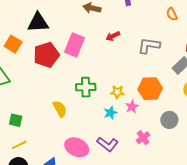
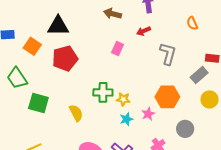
red arrow: (113, 36) -> (144, 31), moved
pink rectangle: (74, 45) -> (118, 49), moved, size x0.6
gray L-shape: (149, 46) -> (168, 54), turned 95
yellow star: (117, 92) -> (123, 99), moved
green square: (16, 120) -> (38, 103), moved, size x1.5

